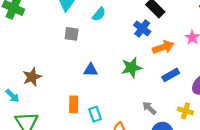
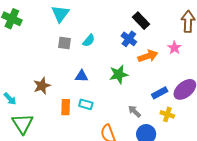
cyan semicircle: (99, 14) -> (89, 40), moved
blue rectangle: (171, 75) -> (160, 93), moved
brown star: (32, 77) -> (42, 86), moved
cyan rectangle: (95, 114) -> (86, 104), moved, turned -56

